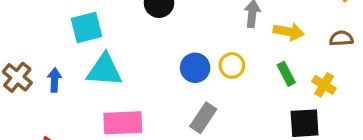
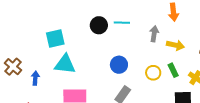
yellow circle: (232, 65) -> (153, 73), moved
blue arrow: (54, 80) -> (35, 78), moved

